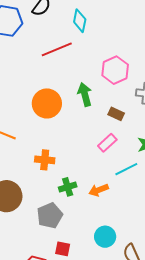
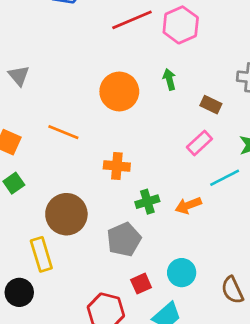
pink hexagon: (115, 70) -> (181, 25), moved
green arrow: (85, 95) -> (169, 79), size x0.7
cyan circle: (105, 237) -> (182, 273), moved
red square: (63, 249) -> (141, 284), turned -35

